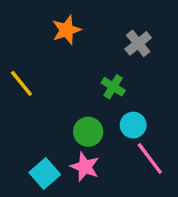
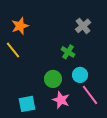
orange star: (66, 30) -> (20, 26), moved
pink star: (85, 167) -> (61, 100), moved
cyan square: (45, 173) -> (27, 104), turned 30

